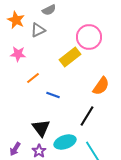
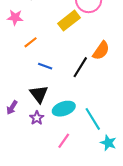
blue line: (53, 95) -> (45, 66), moved
black line: (87, 116) -> (80, 67), moved
purple arrow: (15, 149) -> (12, 108), moved

